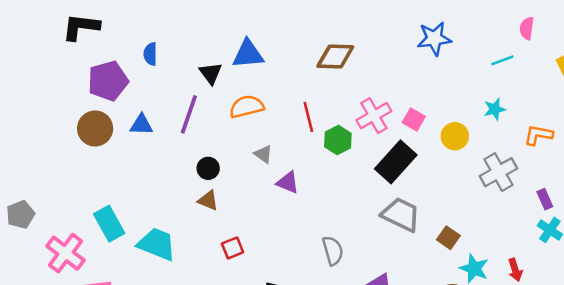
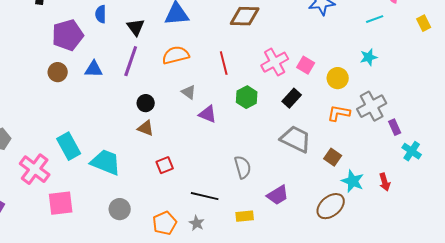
black triangle: (211, 73) -> (136, 27), moved
brown circle: (95, 128) -> (58, 72), size x0.7
orange L-shape: (538, 135) -> (339, 113), moved
green hexagon: (338, 140) -> (247, 97), moved
black rectangle: (396, 162) -> (292, 98), size x0.6
purple rectangle: (545, 199) -> (395, 127), moved

